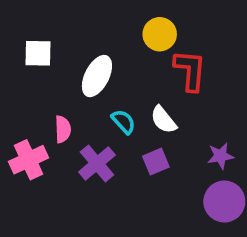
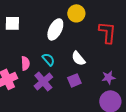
red L-shape: (190, 70) -> (107, 32), moved
white ellipse: (97, 76) -> (55, 29), moved
cyan semicircle: (124, 122) -> (48, 59), moved

